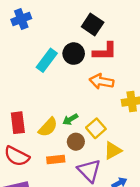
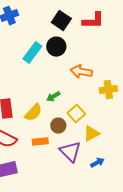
black square: (93, 25) -> (61, 21), moved
red L-shape: (105, 51) -> (93, 21), moved
green arrow: (70, 119) -> (53, 97), moved

